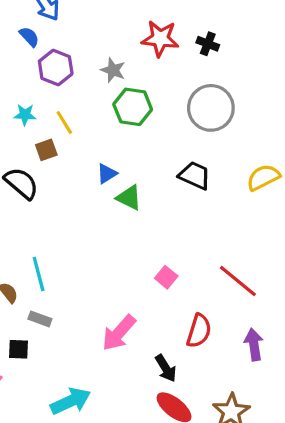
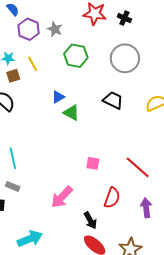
gray star: (113, 70) -> (55, 29), moved
brown square: (46, 150) -> (13, 76), moved
pink square: (166, 277) -> (93, 163), turned -32

